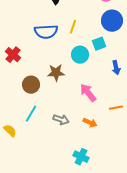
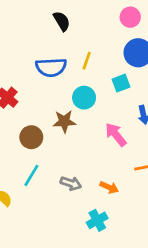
cyan circle: (80, 55) -> (84, 98), moved
pink arrow: (88, 93) -> (116, 135), moved
cyan cross: (81, 157) -> (97, 220), moved, turned 35

